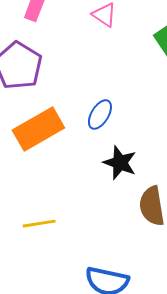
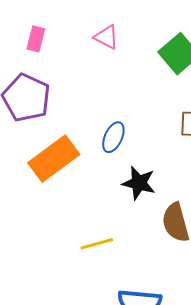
yellow line: (39, 224) -> (97, 244), moved

